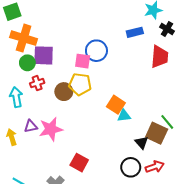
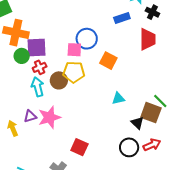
red cross: (37, 83) -> (40, 67), moved
cyan arrow: (16, 97) -> (38, 87), moved
orange square: (116, 105) -> (108, 61), moved

